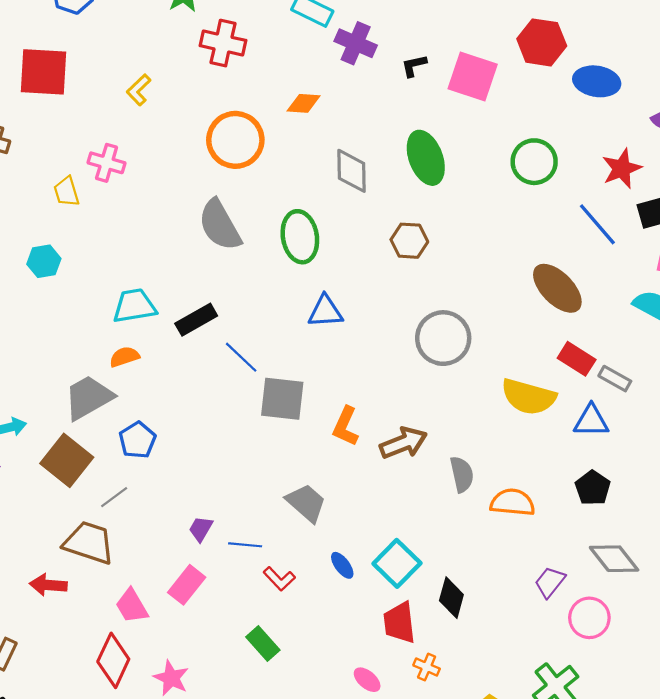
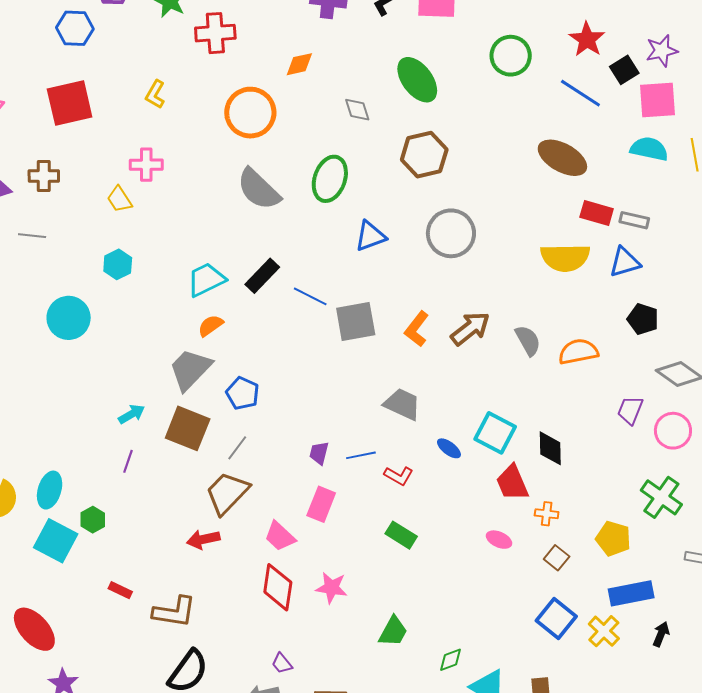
gray diamond: (352, 171) -> (357, 110), size x0.7
green ellipse: (300, 237) -> (330, 179), turned 45
brown hexagon: (409, 241) -> (424, 155), size x1.4
gray circle: (443, 338) -> (451, 233), moved
orange L-shape: (346, 426) -> (417, 329), turned 30
brown trapezoid: (89, 543) -> (227, 493), turned -48

